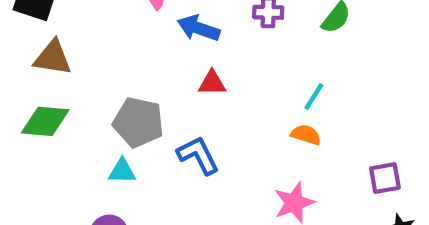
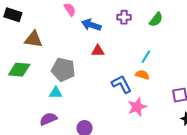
brown triangle: (53, 58) -> (33, 39), moved
blue L-shape: (198, 155) -> (122, 84), moved

